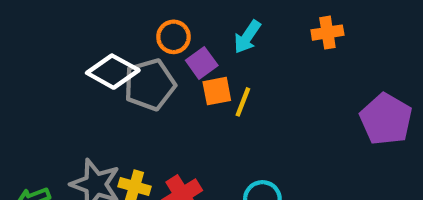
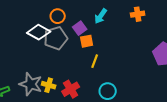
orange circle: (173, 37) -> (58, 16), moved
yellow line: (243, 102) -> (95, 61), moved

